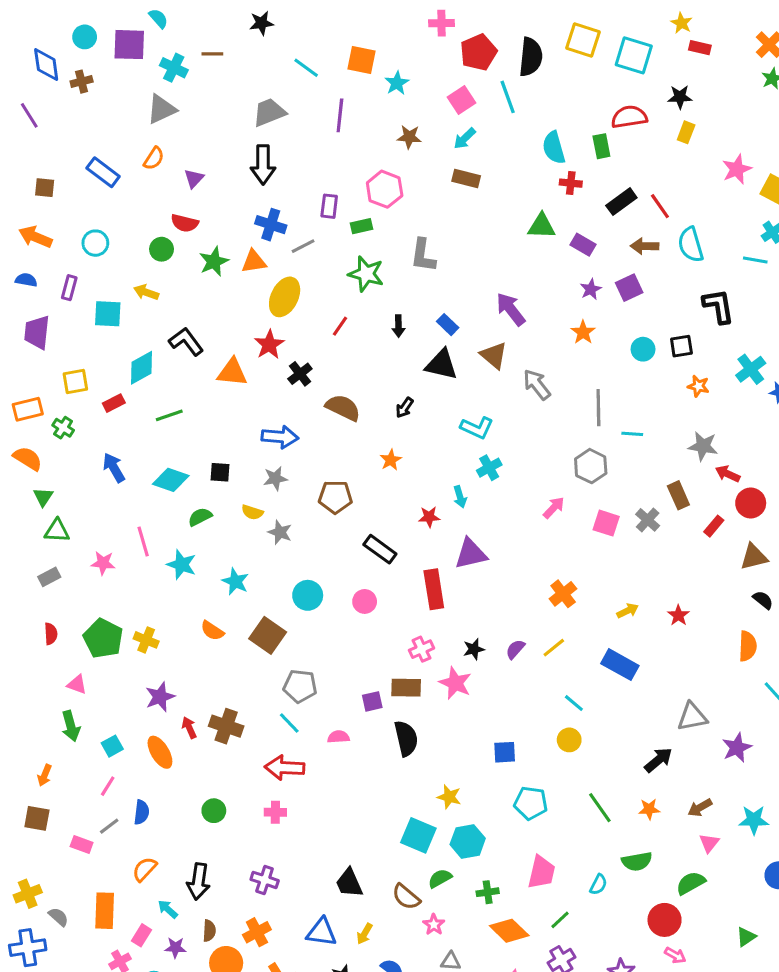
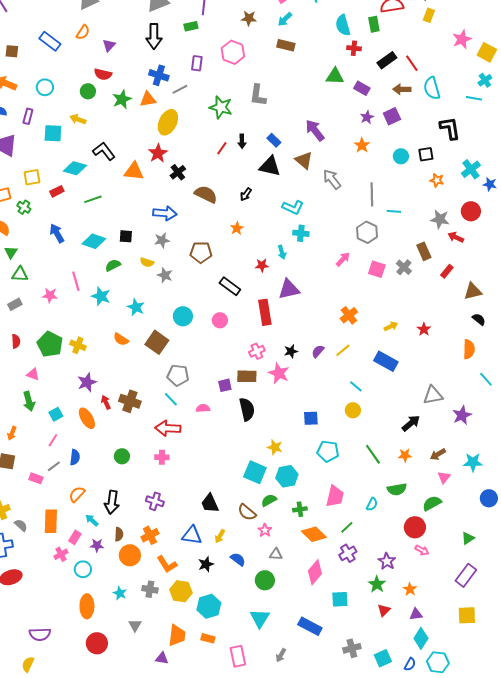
green rectangle: (362, 226) -> (191, 26), moved
red line: (340, 326) -> (222, 148), moved
cyan diamond: (142, 368) -> (75, 168), turned 45
cyan cross: (489, 468) -> (301, 233), turned 35
red circle: (751, 503) -> (471, 211), moved

